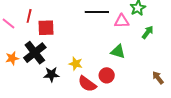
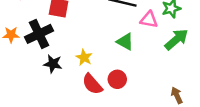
green arrow: (148, 32) -> (176, 39), size x1.5
green triangle: (118, 52) -> (125, 42), moved

